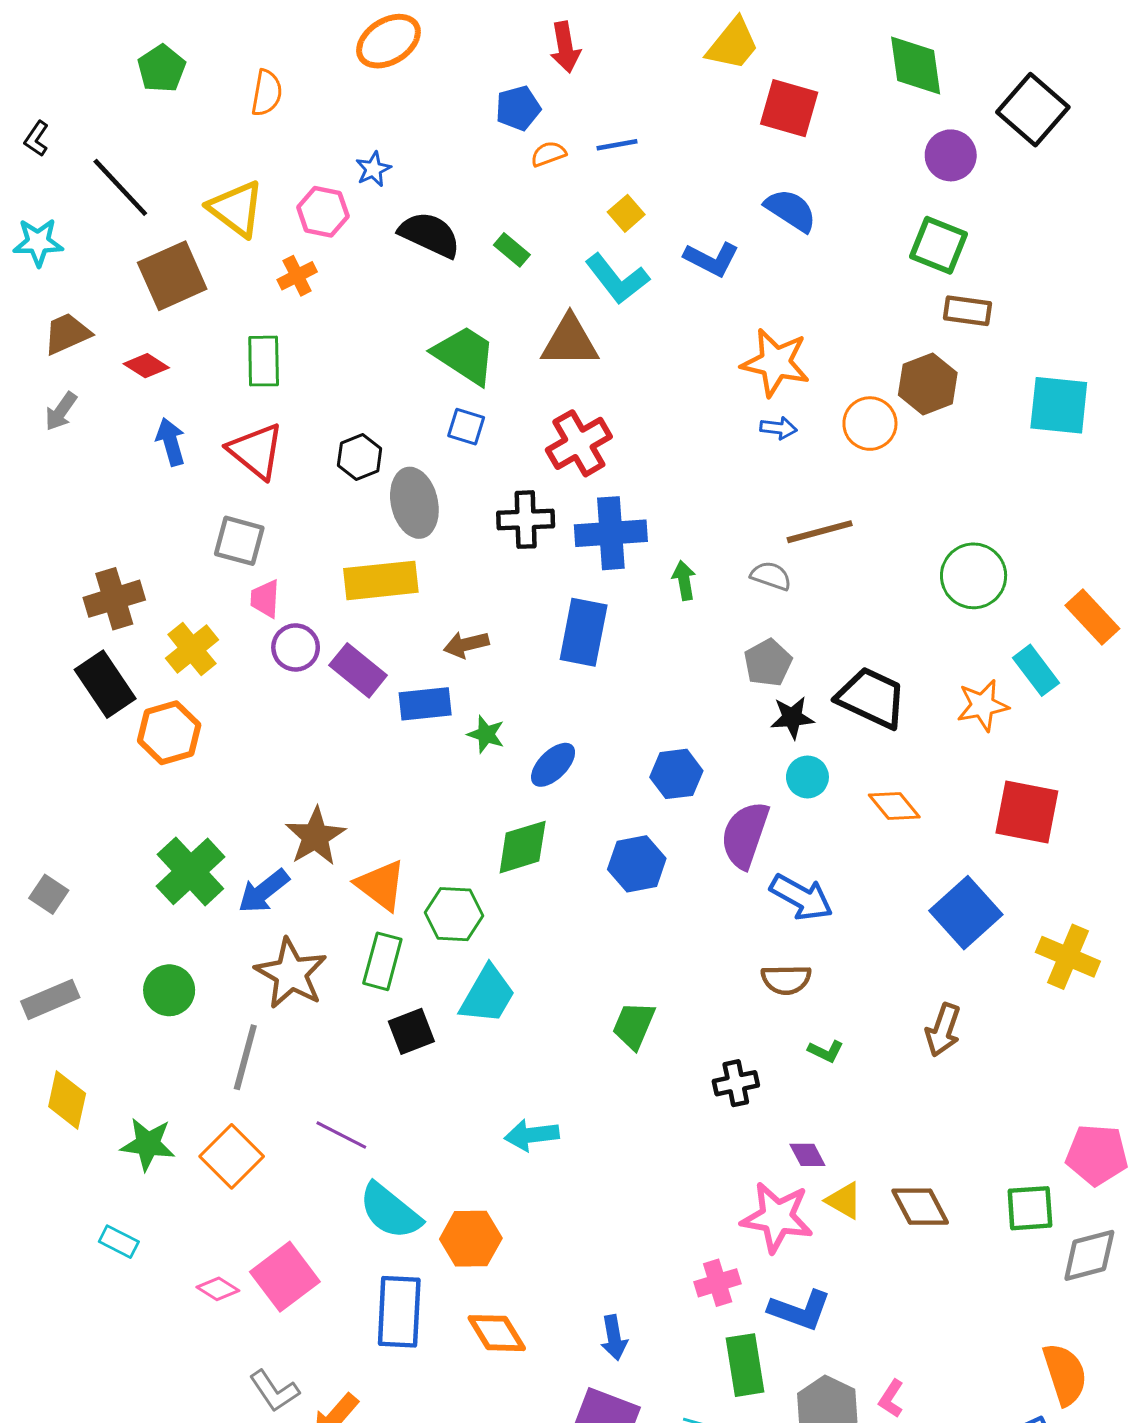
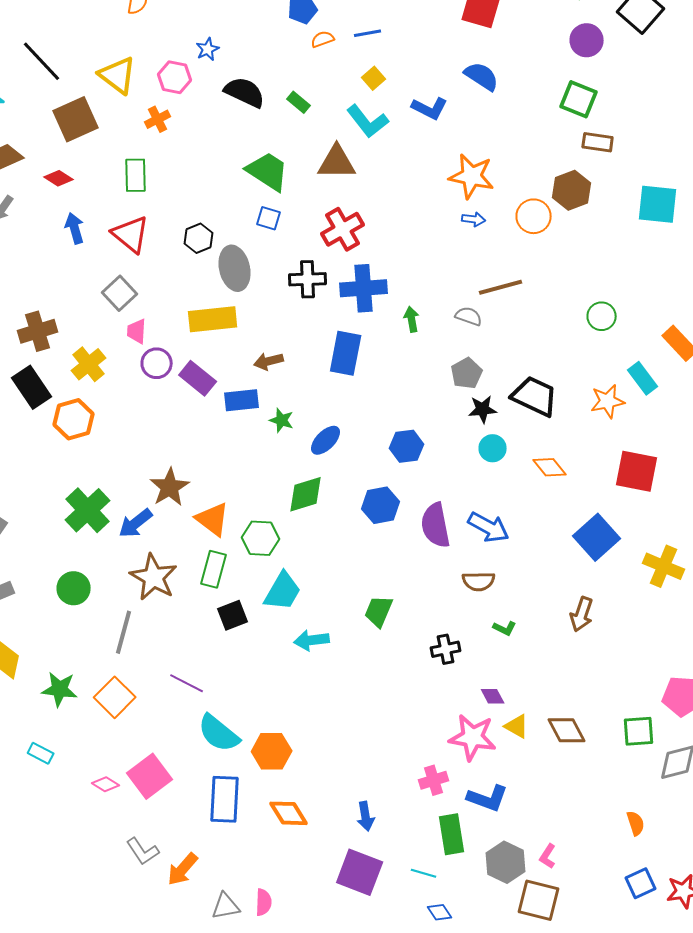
gray square: (239, 541) -> (120, 293), turned 32
green circle: (974, 576) -> (602, 316), size x0.7
purple semicircle: (745, 835) -> (436, 525), moved, turned -30
cyan arrow: (532, 1135) -> (312, 640), moved
orange semicircle: (1065, 1374) -> (636, 823), moved, size x0.6

